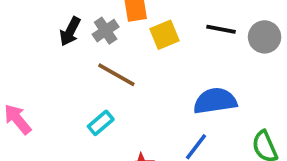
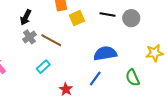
gray cross: (106, 31) -> (30, 37), moved

